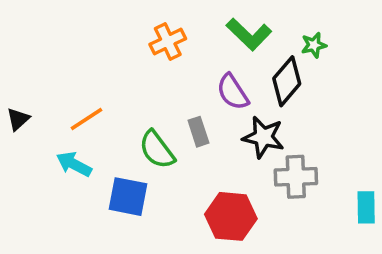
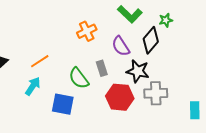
orange cross: (168, 41) -> (87, 31), moved
cyan arrow: (74, 164) -> (33, 86), turned 96
red hexagon: (231, 216) -> (120, 97), moved

